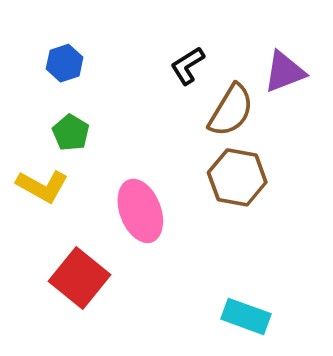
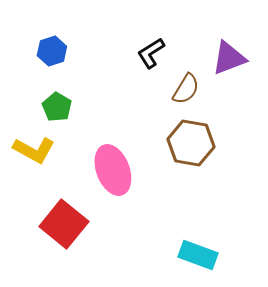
brown semicircle: (231, 110) -> (186, 89), size x0.7

